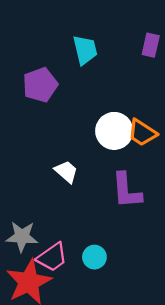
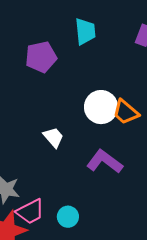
purple L-shape: (126, 191) -> (105, 161), turned 123

